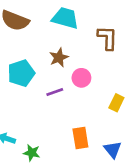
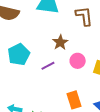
brown star: (59, 58) -> (60, 42), moved
pink circle: (81, 78) -> (78, 61), moved

